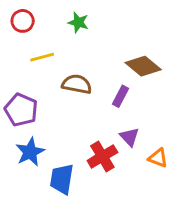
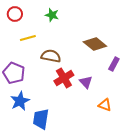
purple rectangle: (120, 96) -> (114, 64), moved
purple triangle: (129, 137) -> (86, 82), moved
red cross: (102, 156) -> (64, 78), moved

